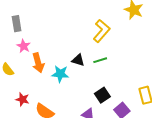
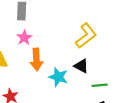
yellow L-shape: (102, 31) -> (86, 36), moved
green line: (100, 60) -> (100, 85), moved

